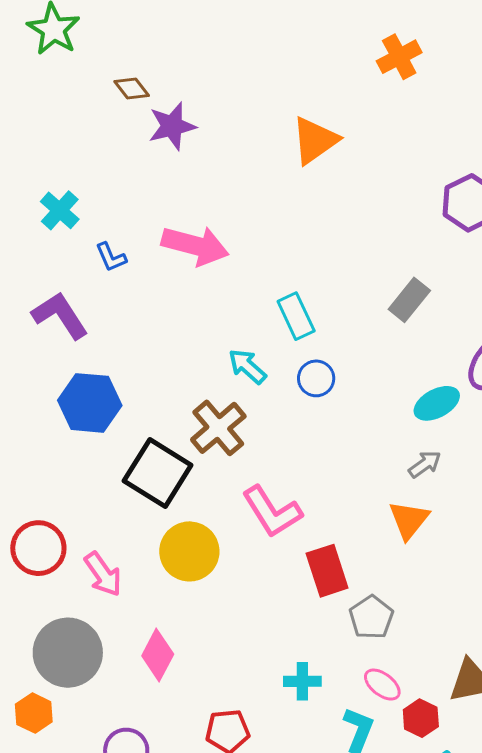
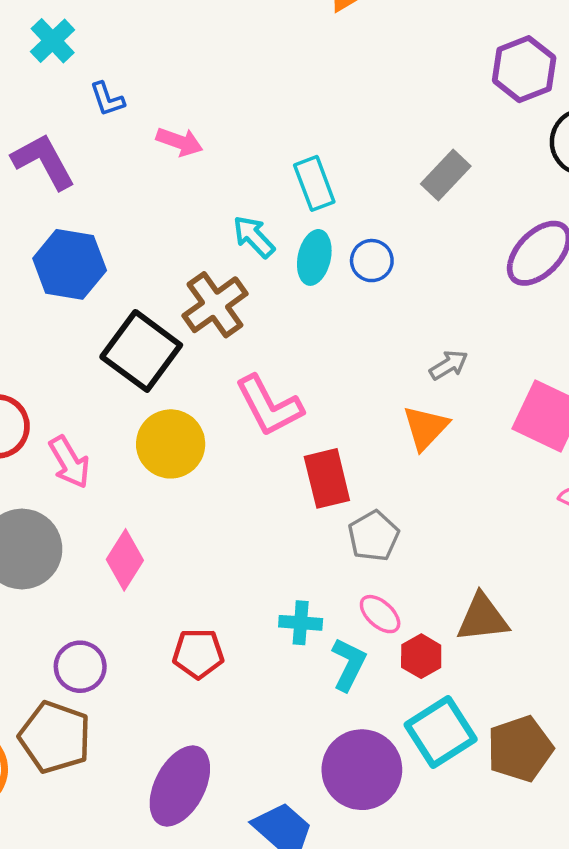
pink arrow: (195, 246) -> (179, 142), moved, size x0.6
blue circle: (316, 378) -> (372, 261), moved
cyan ellipse: (437, 403) -> (314, 257), moved, turned -54
cyan cross: (302, 681) -> (301, 623), moved

